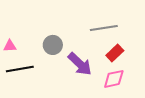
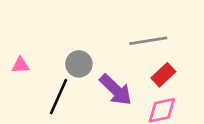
black line: (20, 69) -> (59, 97), moved, turned -56

